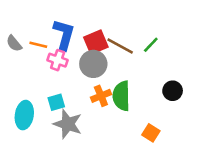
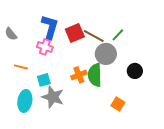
orange line: (38, 45) -> (21, 67), moved
gray circle: (93, 64) -> (106, 54), moved
cyan ellipse: (24, 115) -> (25, 101), moved

